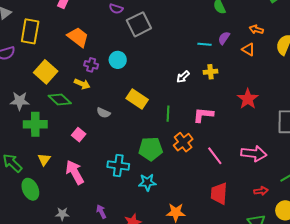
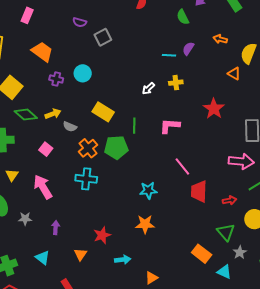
gray square: (139, 24) -> (103, 37), size x0.7
orange triangle: (248, 49) -> (234, 74), moved
yellow arrow: (82, 84) -> (53, 114), moved, turned -42
orange cross: (183, 142) -> (88, 148), moved
green pentagon: (151, 149) -> (116, 147), moved
pink arrow: (254, 154) -> (241, 161), moved
cyan star: (147, 182) -> (148, 190), moved
red trapezoid: (219, 194) -> (199, 191), moved
purple arrow: (101, 212) -> (56, 228), moved, turned 32
gray star: (62, 214) -> (25, 219), moved

